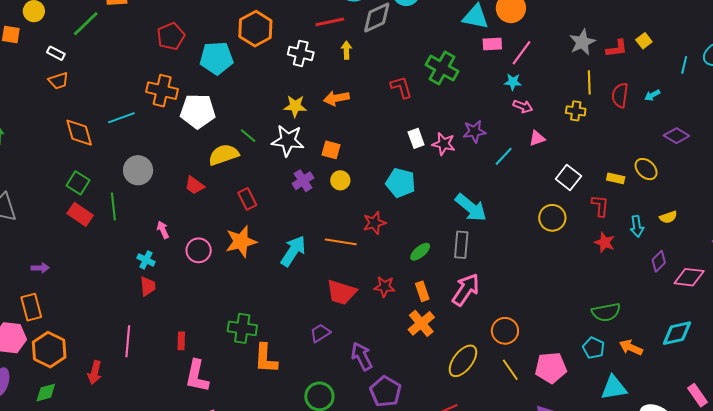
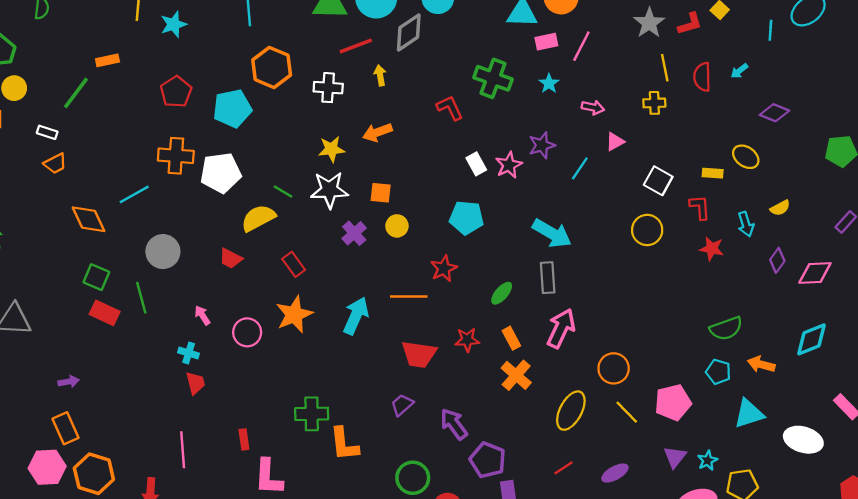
cyan star: (513, 82) -> (549, 83), moved, turned -30
pink star: (444, 144) -> (509, 165), turned -30

